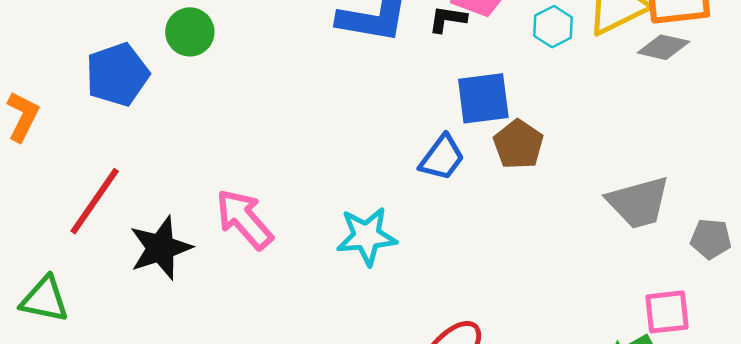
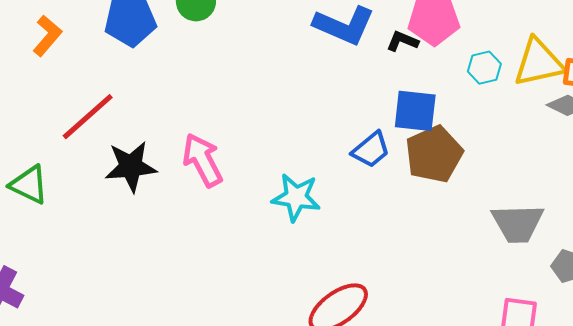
brown pentagon: (518, 144) -> (434, 154), size x1.4

